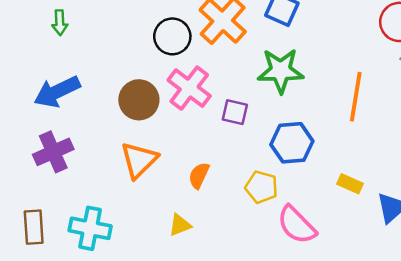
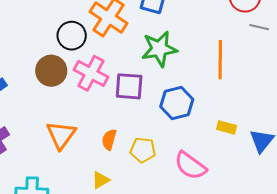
brown circle: (139, 100) -> (51, 71), moved
purple square: (235, 112) -> (129, 86), size x1.4
yellow pentagon: (261, 187) -> (143, 150), moved

